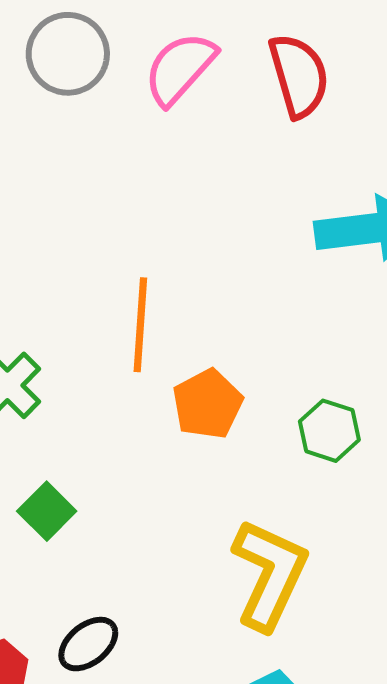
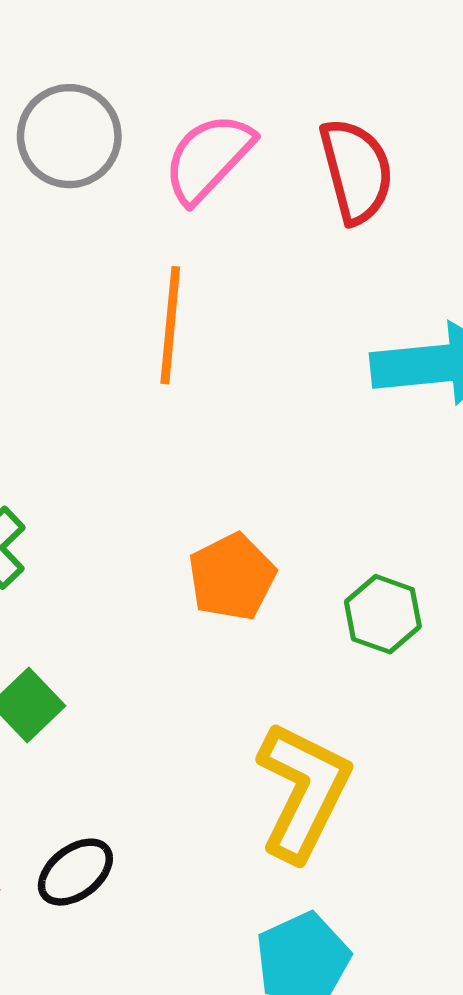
orange line: (140, 325) -> (170, 325), moved

